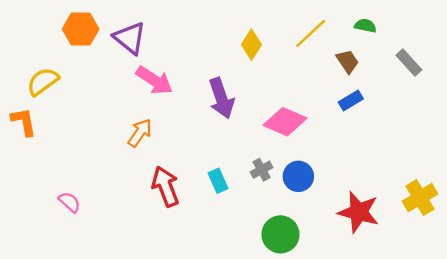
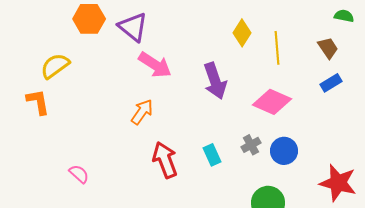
yellow line: (311, 33) -> (277, 48), moved, turned -52

